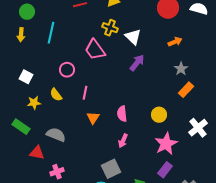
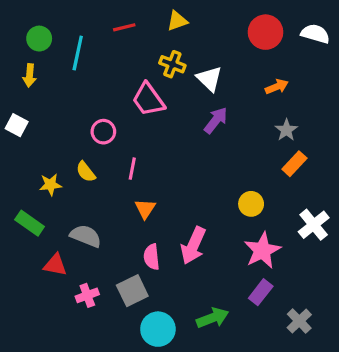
cyan line: (51, 33) -> (78, 53), moved
white square: (26, 77) -> (17, 125), moved
pink semicircle: (122, 114) -> (152, 257), moved
pink arrow: (123, 141) -> (193, 246), size x1.6
gray square: (111, 169) -> (132, 291), moved

